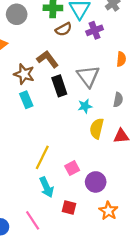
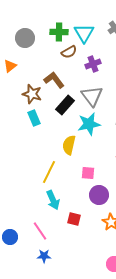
purple cross: (95, 30) -> (93, 64), moved
black rectangle: (59, 86) -> (65, 105), turned 60
cyan star: (85, 106) -> (89, 124), size x1.6
yellow semicircle: (97, 129) -> (69, 145), moved
pink square: (72, 168) -> (88, 173), moved, turned 32

